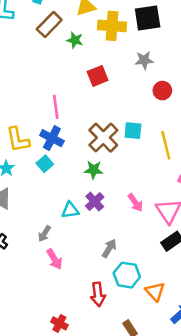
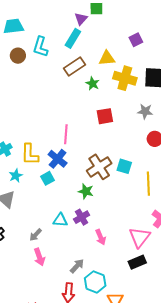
pink arrow: (135, 203) -> (101, 237), moved
gray arrow: (109, 248) -> (77, 266), moved

